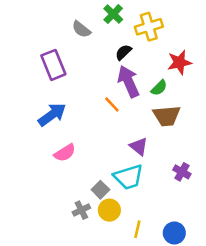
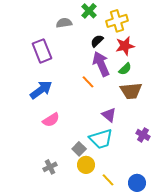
gray semicircle: (81, 29) -> (64, 23), turned 133
red star: (179, 62) -> (125, 46), moved
gray cross: (81, 210) -> (50, 167), moved
yellow line: (137, 229) -> (108, 180), turned -56

